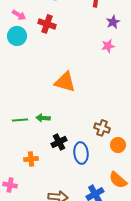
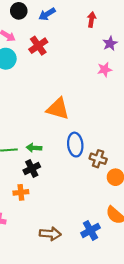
red cross: (47, 24) -> (38, 46), turned 36
black cross: (59, 142) -> (32, 168), moved
blue ellipse: (81, 153) -> (75, 145), moved

